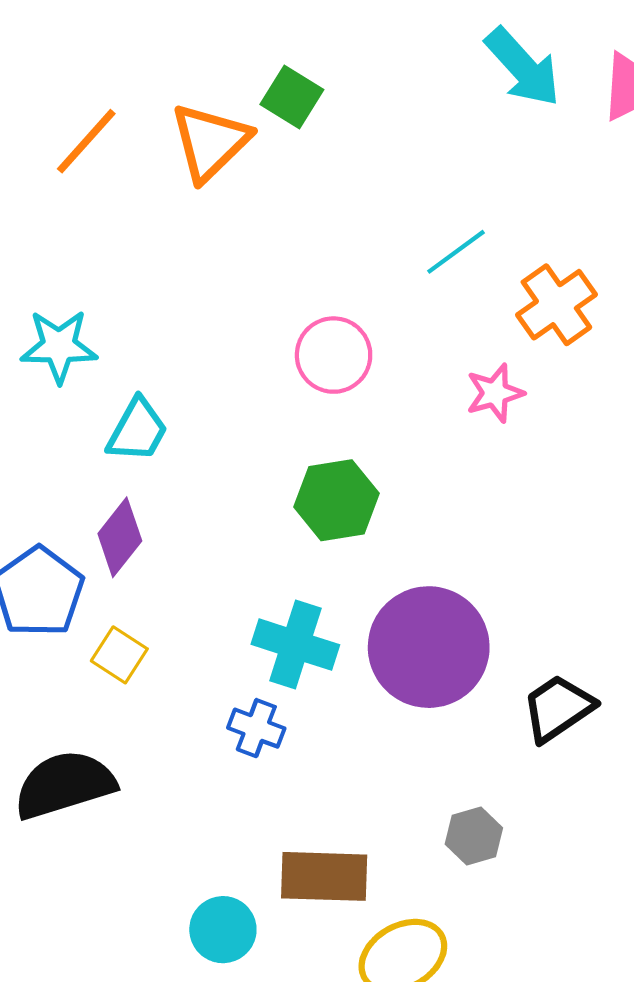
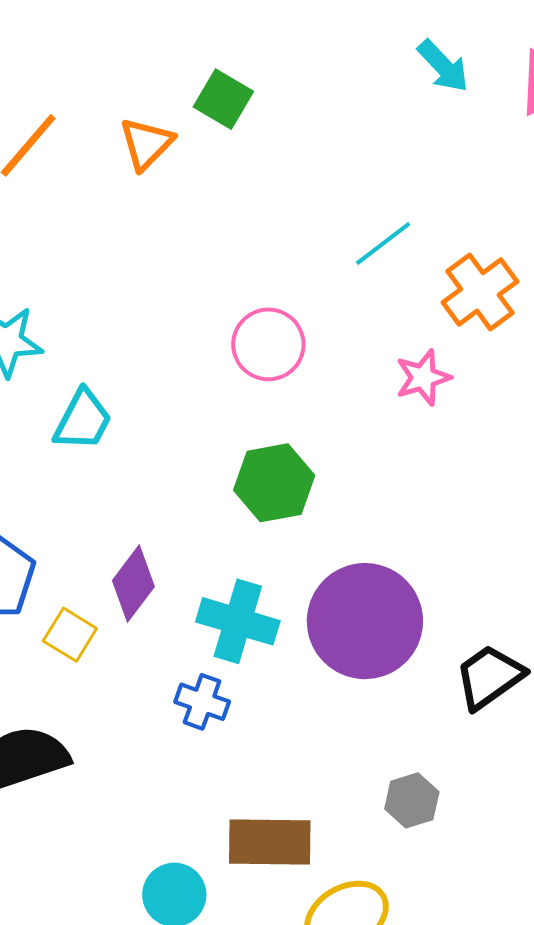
cyan arrow: (523, 67) -> (443, 66), size x0.7
orange triangle: (210, 142) -> (146, 144), size x0.7
purple diamond: (120, 537) -> (133, 584), moved

